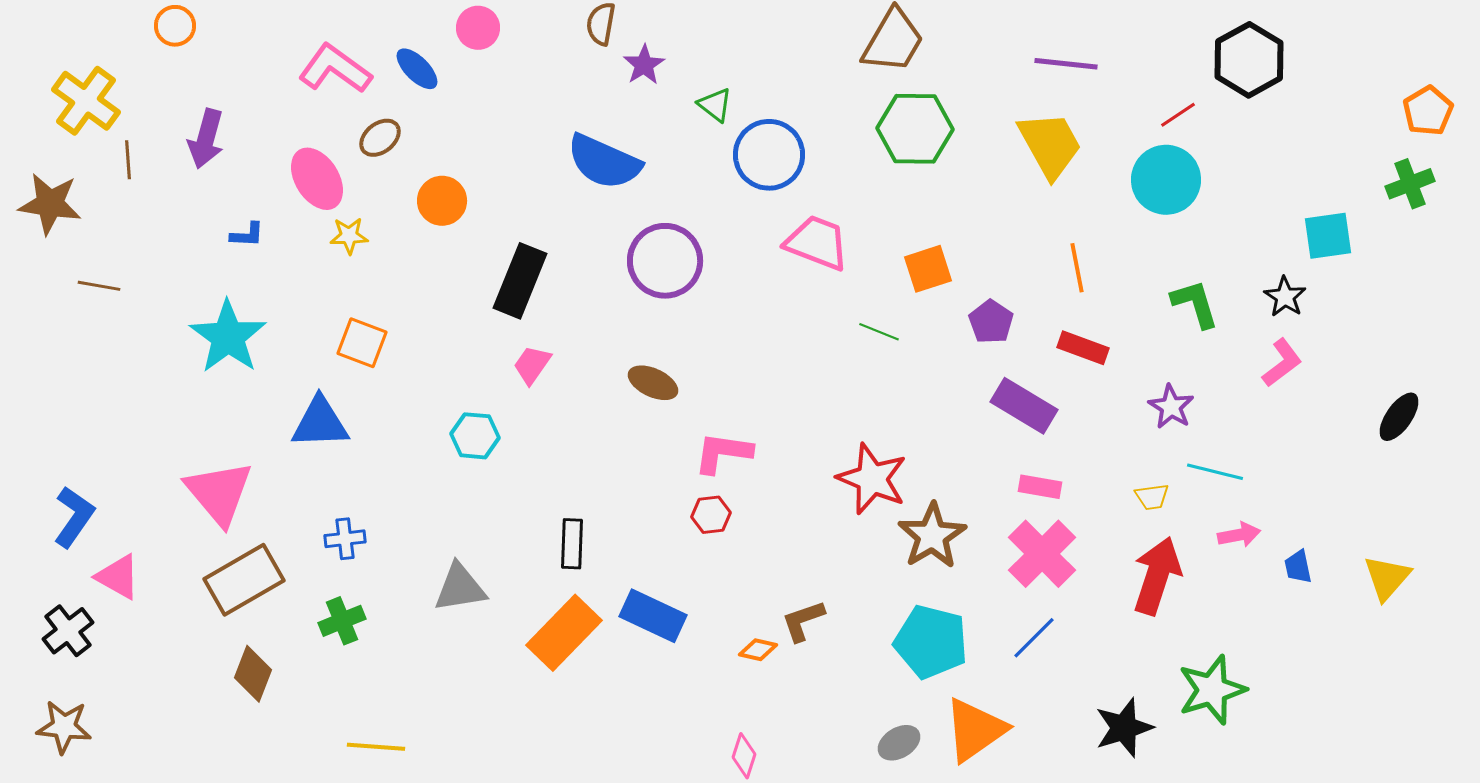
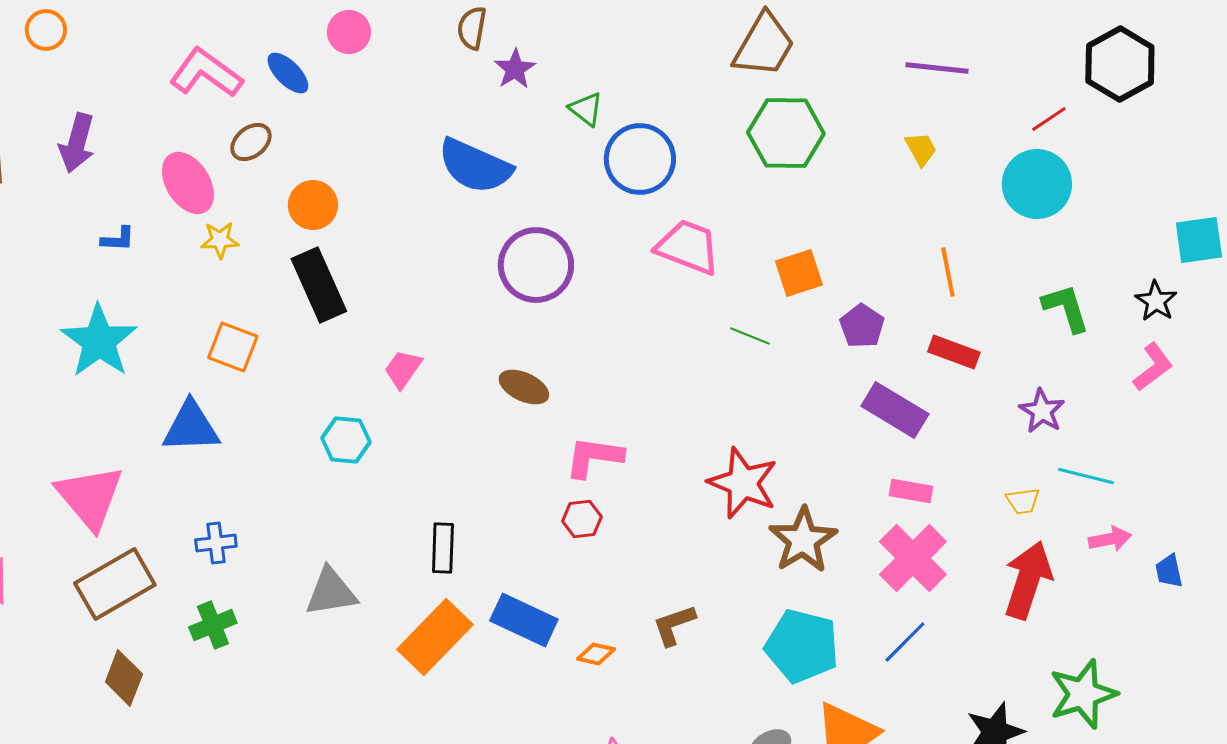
yellow trapezoid: (1050, 145) -> (921, 149), size x0.5
black rectangle: (520, 281) -> (319, 285), moved, turned -46
orange diamond: (758, 650) -> (596, 654), moved

